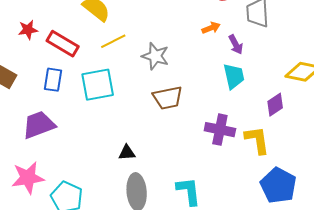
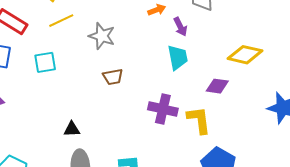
cyan square: (98, 85) -> (45, 62), size x0.7
brown trapezoid: (168, 98) -> (113, 77), size x0.7
purple diamond: (275, 105) -> (217, 86), turned 40

